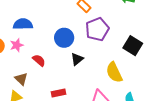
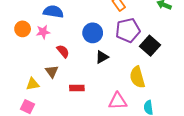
black square: (133, 46) -> (150, 46), moved
brown triangle: (21, 79) -> (52, 71), moved

